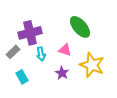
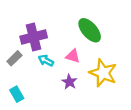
cyan arrow: (41, 54) -> (46, 61), turned 128
cyan rectangle: (22, 77) -> (17, 94), moved

